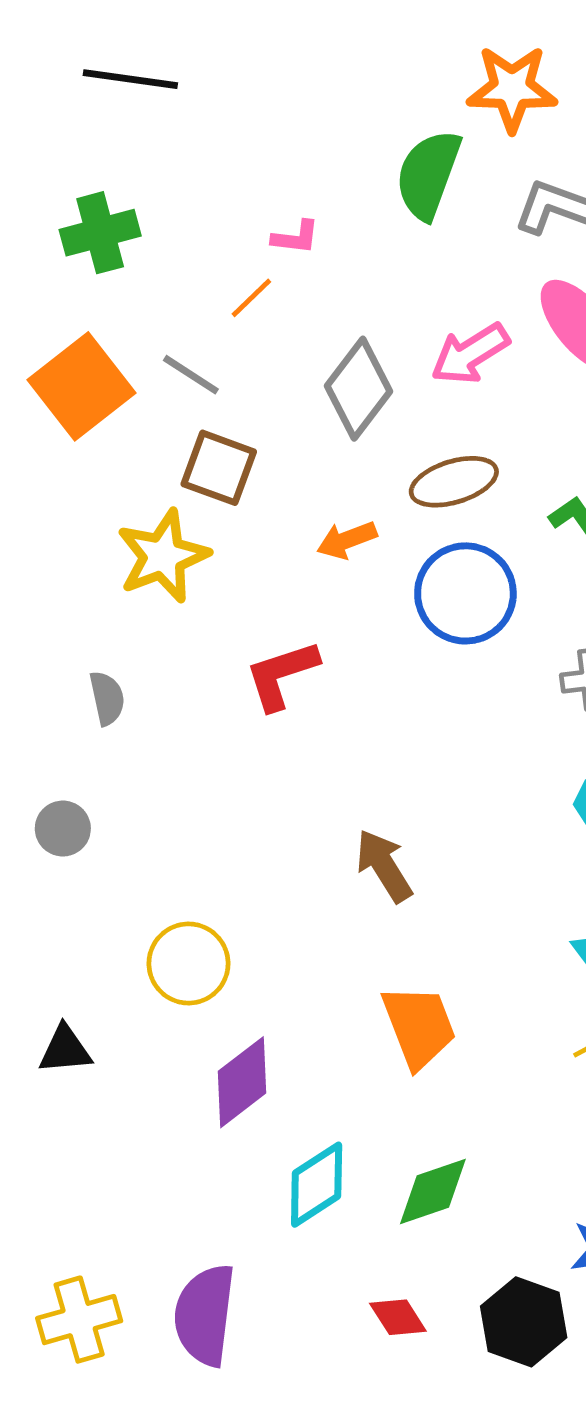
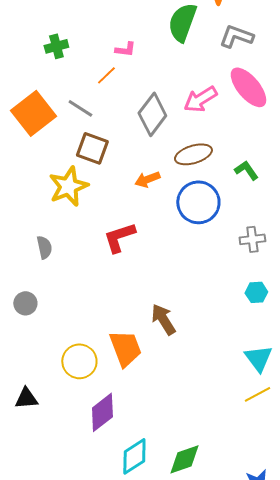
green cross: (100, 233) -> (56, 46), moved, size x0.7
orange trapezoid: (419, 1026) -> (125, 348), moved

